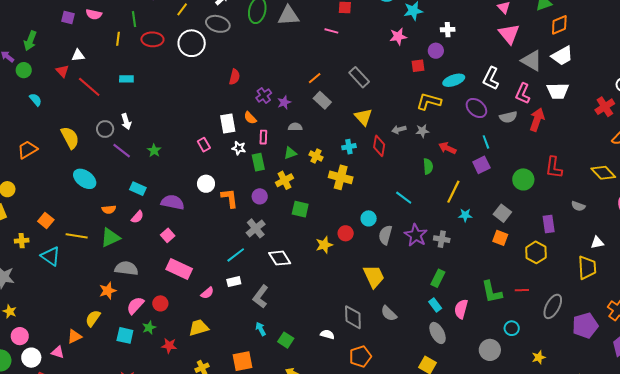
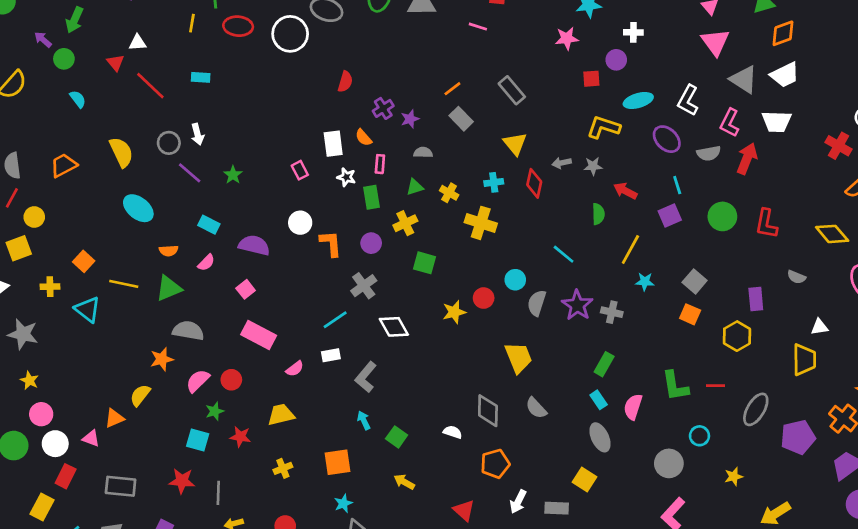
red cross: (605, 107) -> (839, 146), turned -30
green circle: (523, 179) -> (722, 216), moved
cyan square: (125, 335) -> (198, 440), moved

